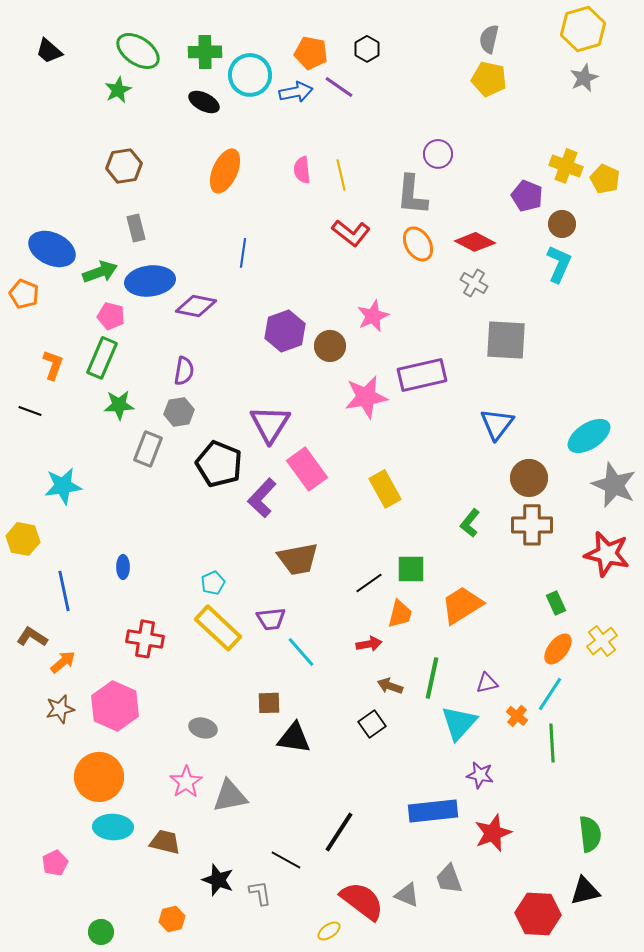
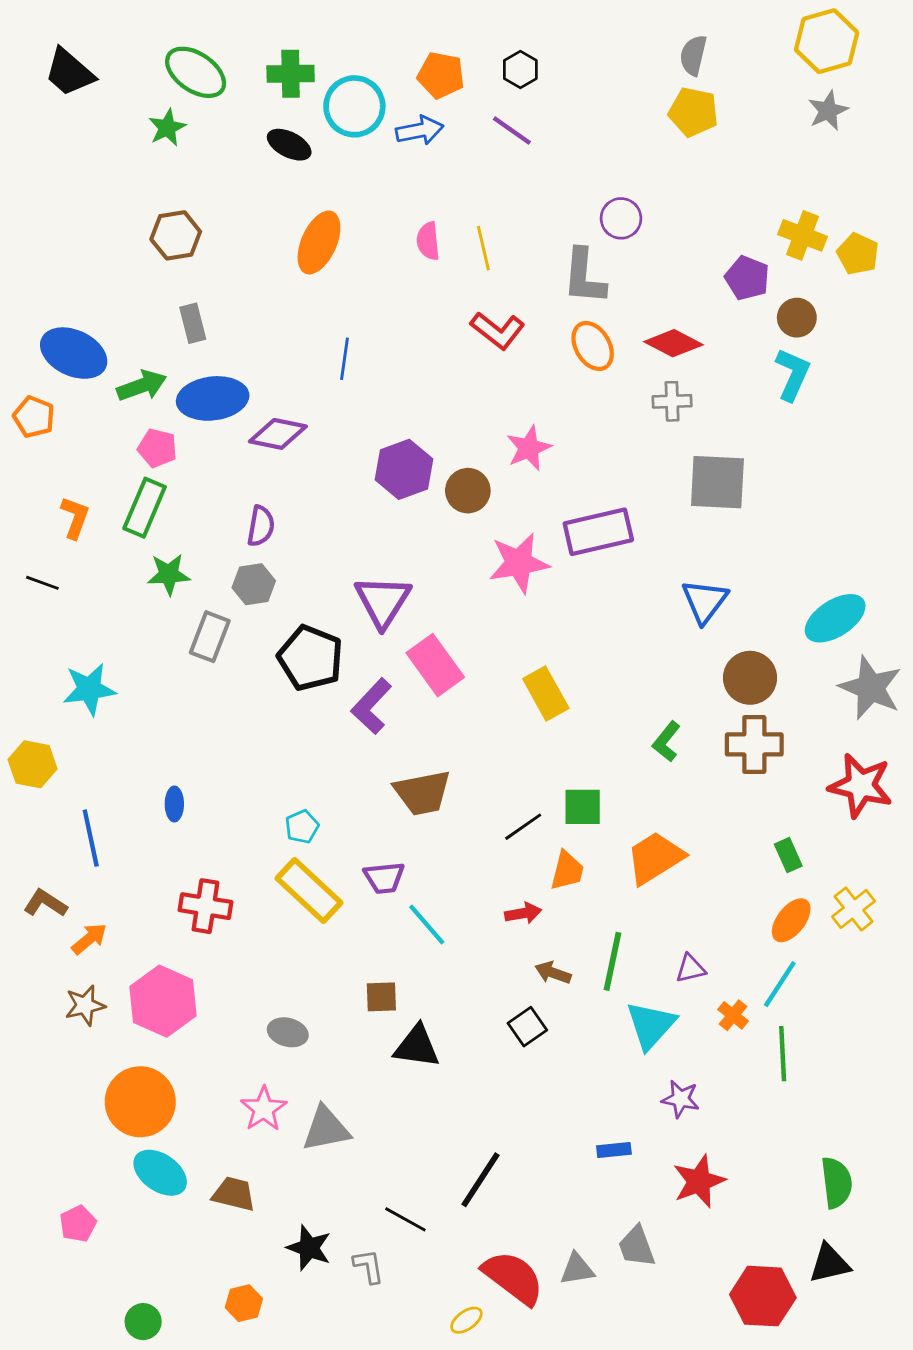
black trapezoid: (49, 51) -> (69, 72), size x1.4
purple line: (339, 87) -> (512, 130), moved
gray cross: (474, 283) -> (672, 401), turned -32
blue rectangle: (433, 811) -> (614, 1150), size x0.5
cyan ellipse: (113, 827) -> (160, 1173), turned 33
gray triangle: (407, 895) -> (577, 1269), turned -32

